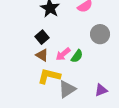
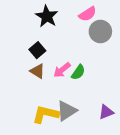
gray circle: (100, 34) -> (100, 31), moved
yellow L-shape: (49, 76) -> (46, 114), moved

